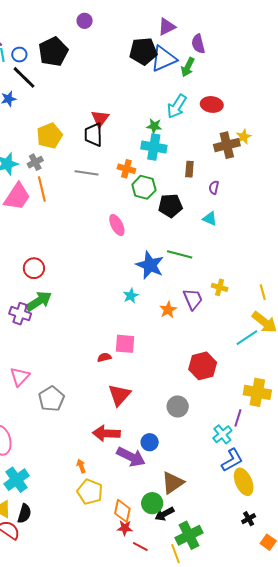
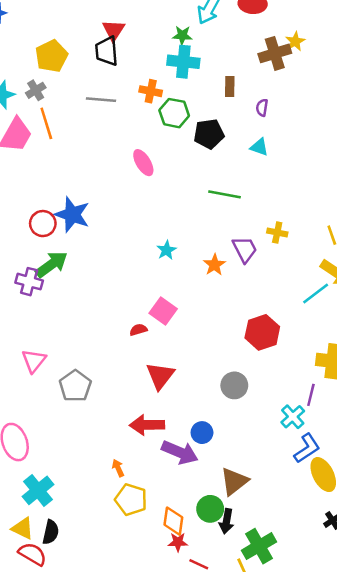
blue star: (150, 265) -> (72, 215), moved
pink square: (125, 344) -> (163, 311), turned 35
black arrow: (164, 514) -> (226, 521), turned -48

